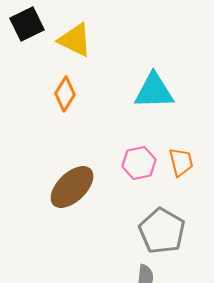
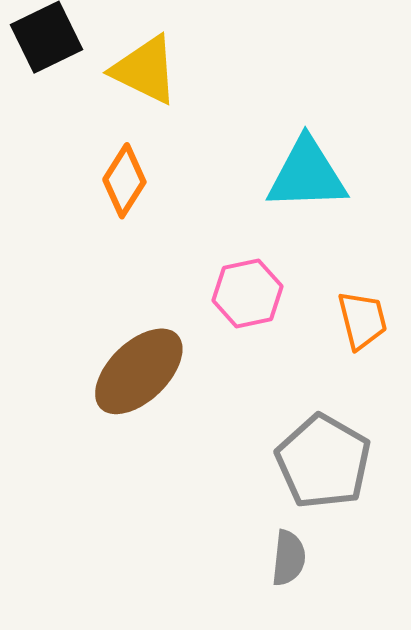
pink hexagon: (139, 163) -> (247, 293), moved

